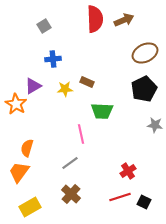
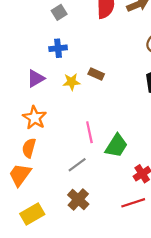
gray square: (44, 26) -> (59, 12), moved
orange star: (16, 104) -> (35, 118), moved
green trapezoid: (102, 111) -> (116, 146), moved, turned -60

